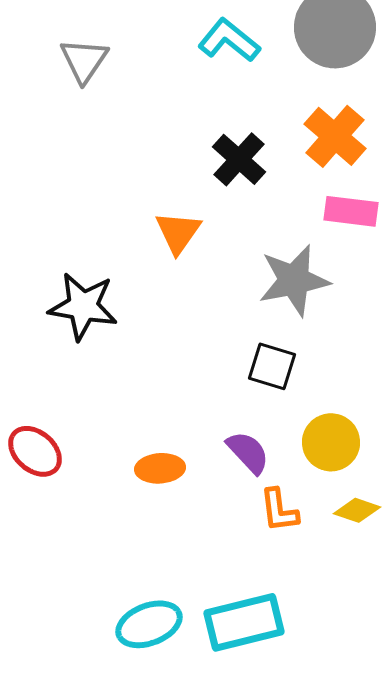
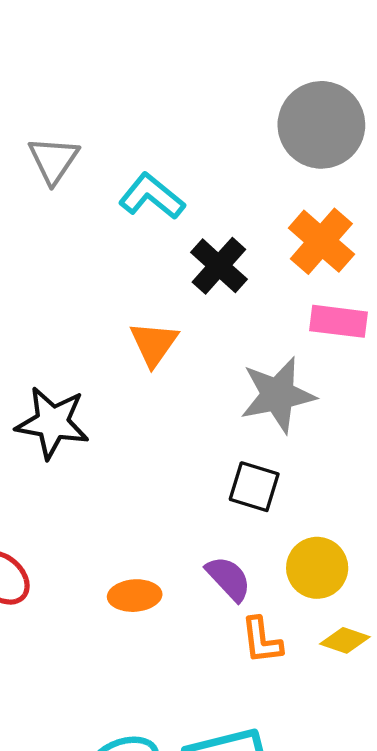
cyan L-shape: (229, 40) -> (152, 196), moved

